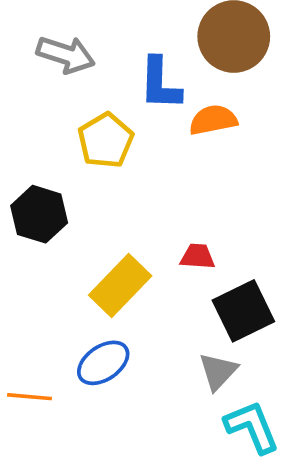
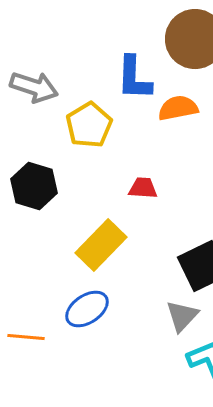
gray arrow: (66, 55) -> (34, 87), moved
red trapezoid: (197, 256) -> (143, 188), moved

